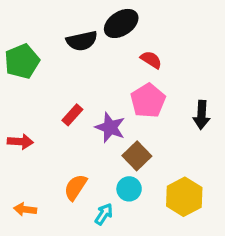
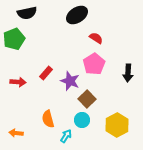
black semicircle: (82, 41) -> (27, 13), moved
red arrow: (20, 142) -> (18, 82), moved
orange semicircle: (75, 187) -> (48, 119), turned -48

